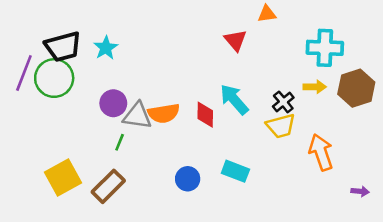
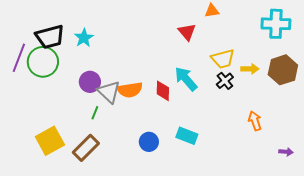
cyan cross: (325, 48) -> (276, 24), moved
gray triangle: (137, 116) -> (109, 92), turned 35
yellow trapezoid: (281, 126) -> (223, 59), moved
orange arrow: (321, 152) -> (255, 121), size x0.7

